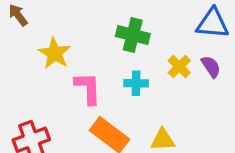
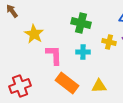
yellow cross: (179, 67) -> (109, 42), turned -32

